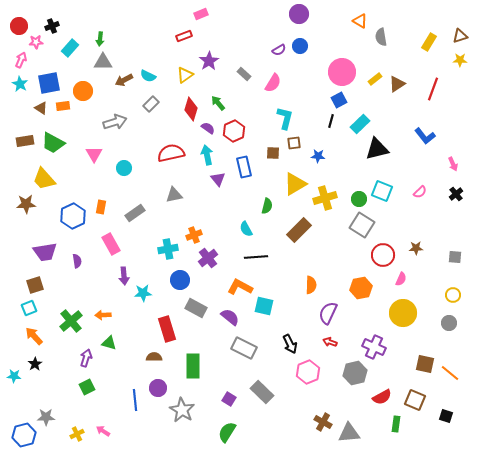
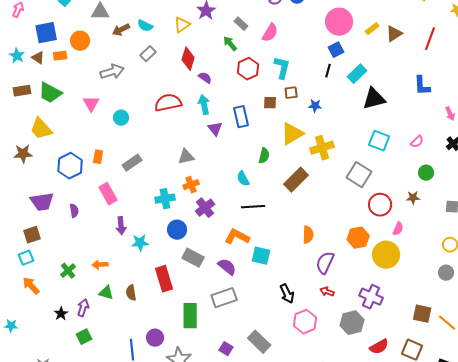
cyan star: (20, 84) -> (17, 56), moved
green arrow: (218, 103) -> (230, 44), moved
red hexagon: (234, 131) -> (248, 69), moved
blue L-shape: (425, 136) -> (422, 86), turned 35
gray triangle: (174, 195) -> (186, 157), moved
green circle: (359, 199) -> (426, 173), moved
yellow circle: (403, 313) -> (386, 255), moved
green cross: (71, 321) -> (68, 271), size x0.7
gray rectangle: (244, 348) -> (224, 298), moved, turned -45
brown semicircle: (154, 357) -> (131, 293), moved, turned -98
black star: (35, 364) -> (61, 314), moved

